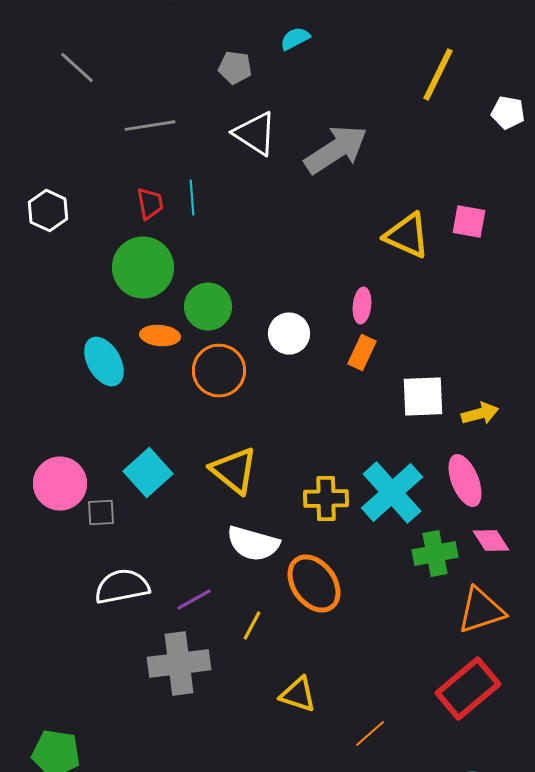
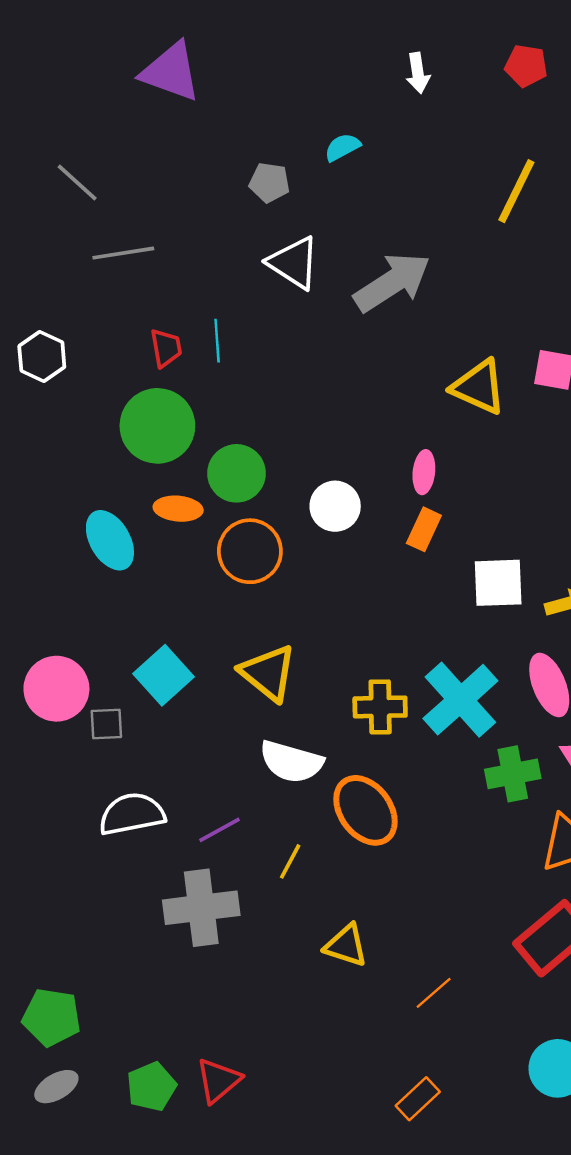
gray line: (150, 126) -> (123, 253), moved

